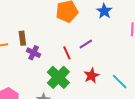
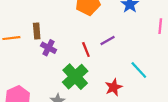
red star: (91, 76) -> (114, 87), moved
cyan line: (120, 82) -> (139, 70), moved

